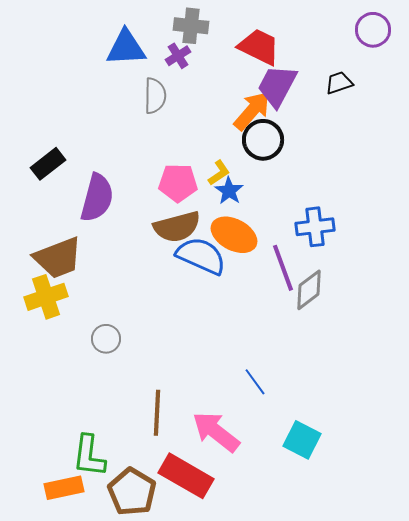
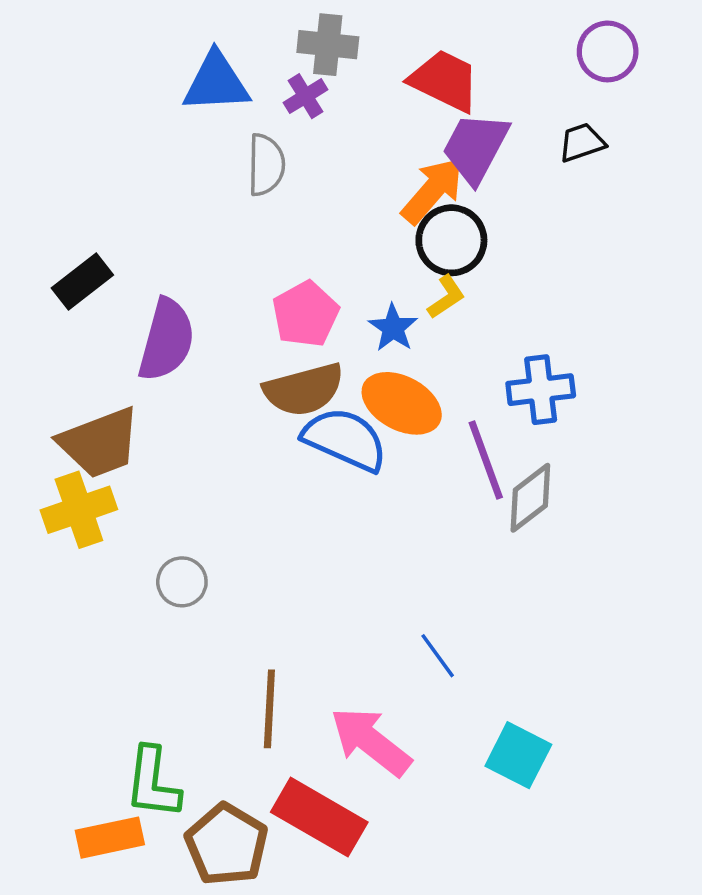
purple circle: (373, 30) -> (608, 51), moved
yellow L-shape: (219, 173) -> (446, 297), moved
pink pentagon: (178, 183) -> (306, 314), turned -30

